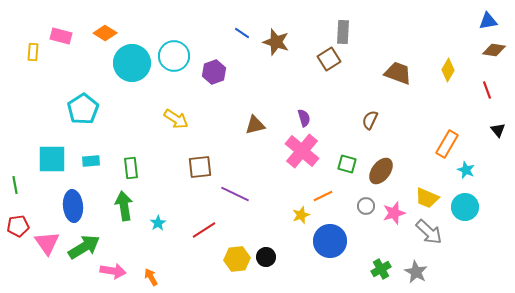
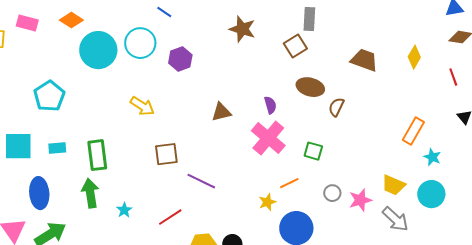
blue line: (242, 33) -> (164, 12), moved
green rectangle: (131, 168) -> (97, 155), size x1.4
brown ellipse: (381, 171) -> (310, 87), moved, turned 68

